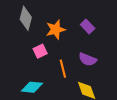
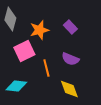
pink square: (40, 51) -> (24, 51), size x1.5

